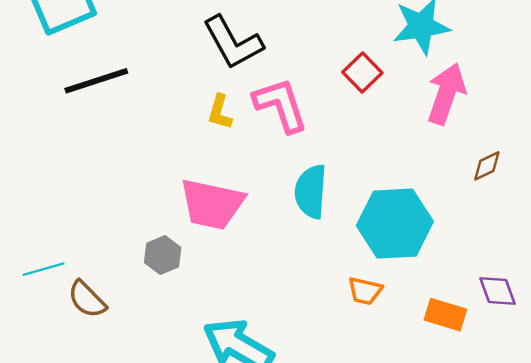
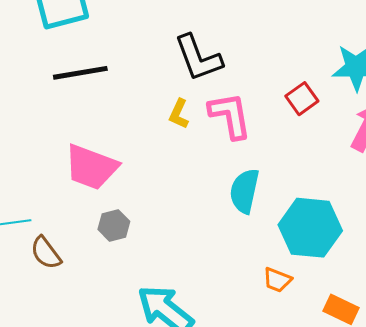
pink trapezoid: (212, 204) -> (91, 167), moved

